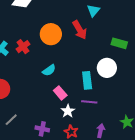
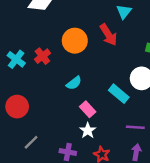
cyan rectangle: (87, 80) -> (119, 94), turned -42
purple line: (89, 102) -> (135, 127), moved
white star: (68, 111) -> (88, 131), moved

